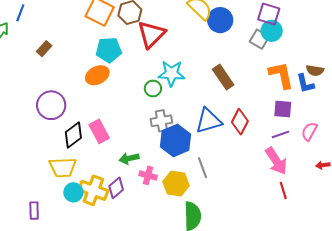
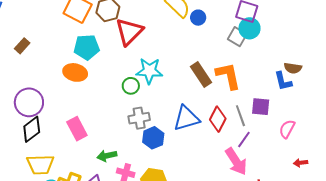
blue circle: (220, 20) -> (198, 18), size x0.6
orange ellipse: (97, 75) -> (75, 72), turned 40
orange L-shape: (281, 75) -> (228, 76), moved
purple line: (280, 134) -> (244, 139), moved, turned -36
black diamond: (73, 135) -> (32, 129), moved
blue hexagon: (175, 140) -> (153, 138), size x0.7
pink arrow: (276, 161) -> (236, 161), moved
gray line: (203, 168) -> (240, 116), moved

